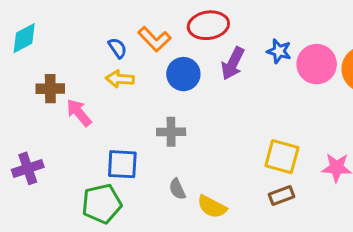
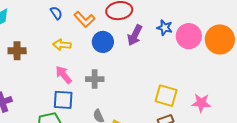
blue semicircle: (117, 48) -> (56, 13), moved
pink arrow: (79, 113) -> (64, 75), moved

